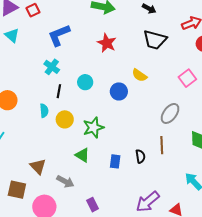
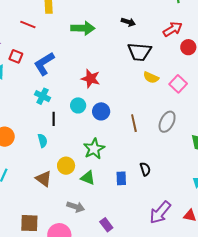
red square: (33, 10) -> (16, 56), moved, turned -32
red star: (107, 43) -> (91, 79), moved
yellow semicircle: (139, 75) -> (151, 77), moved
blue circle: (119, 91) -> (101, 111), moved
yellow circle: (65, 119) -> (66, 166), moved
brown line: (162, 145) -> (134, 123), moved
brown triangle: (38, 166) -> (44, 179), moved

